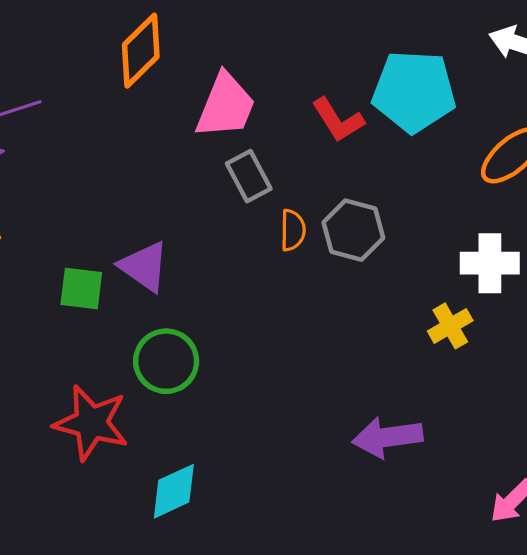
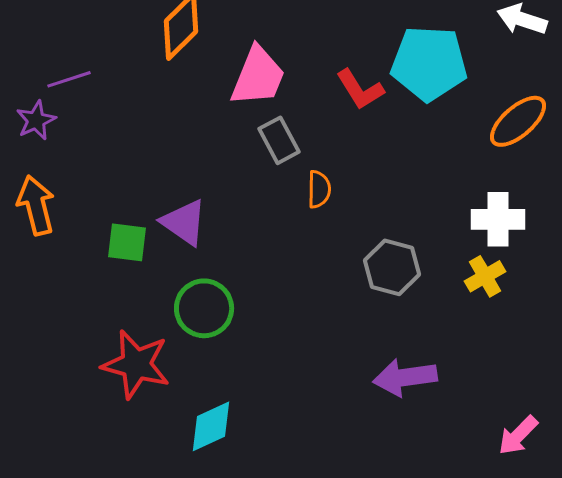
gray hexagon: (353, 230) -> (392, 267), moved
yellow cross: (450, 326) -> (485, 276), moved

